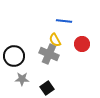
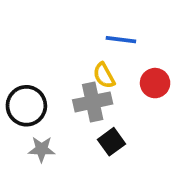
gray cross: (49, 54) -> (93, 102), turned -36
black square: (47, 88) -> (112, 142), moved

